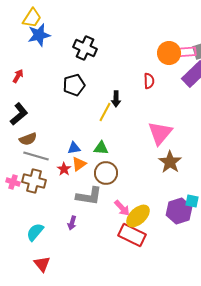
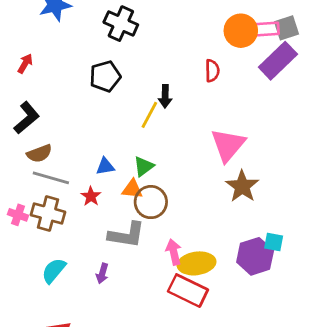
green triangle: (101, 148) -> (144, 166), turned -42
orange triangle: (79, 164) -> (132, 189), moved, turned 42
pink arrow: (122, 208) -> (174, 252), turned -150
yellow ellipse: (138, 216) -> (197, 263), turned 35
cyan semicircle: (35, 232) -> (54, 271), moved

